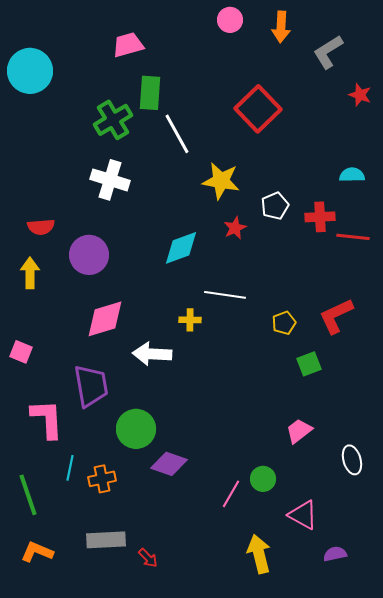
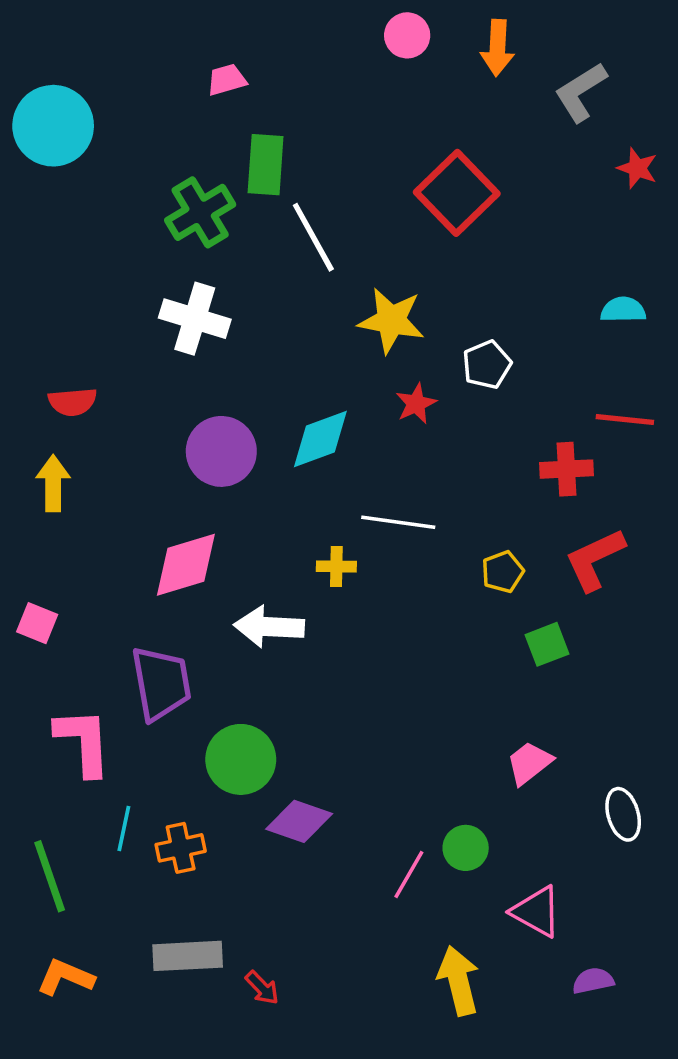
pink trapezoid: (128, 45) -> (227, 80), size x0.7
red cross: (320, 217) -> (566, 469), moved
purple circle: (89, 255) -> (221, 451), moved

